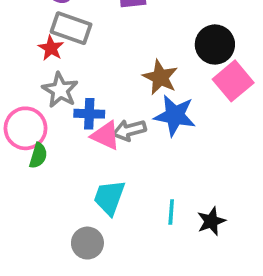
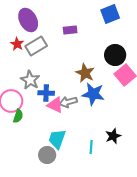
gray rectangle: (71, 28) -> (36, 46), turned -50
red star: (51, 48) -> (17, 44), moved
black star: (211, 221) -> (113, 136), moved
gray circle: (87, 243) -> (47, 155), moved

